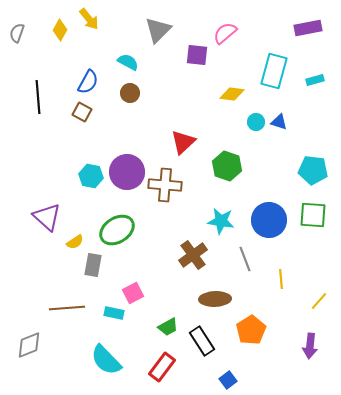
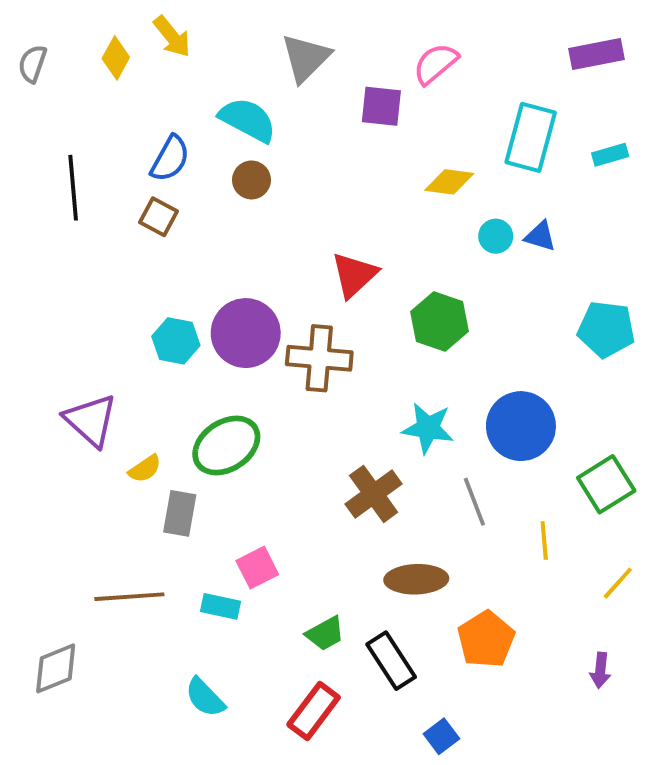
cyan semicircle: (128, 62) -> (248, 120), size x1.4
green square: (313, 215) -> (606, 484), moved, turned -36
purple arrow: (310, 346) -> (600, 670), size x0.7
cyan semicircle: (106, 360) -> (205, 697), size x0.7

